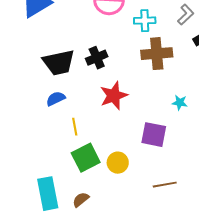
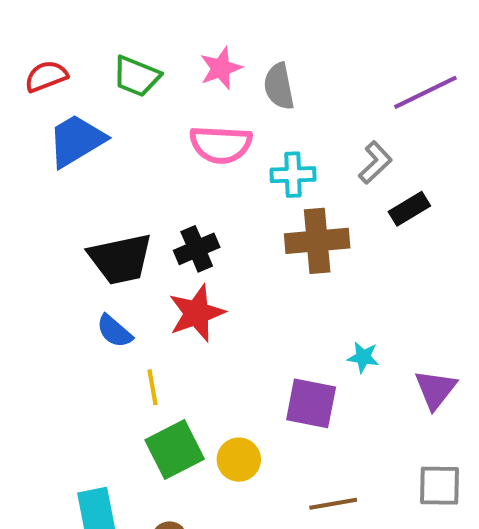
red star: (114, 96) -> (197, 313), moved
blue semicircle: (56, 99) -> (114, 331), turned -114
cyan star: (180, 103) -> (363, 357), moved

